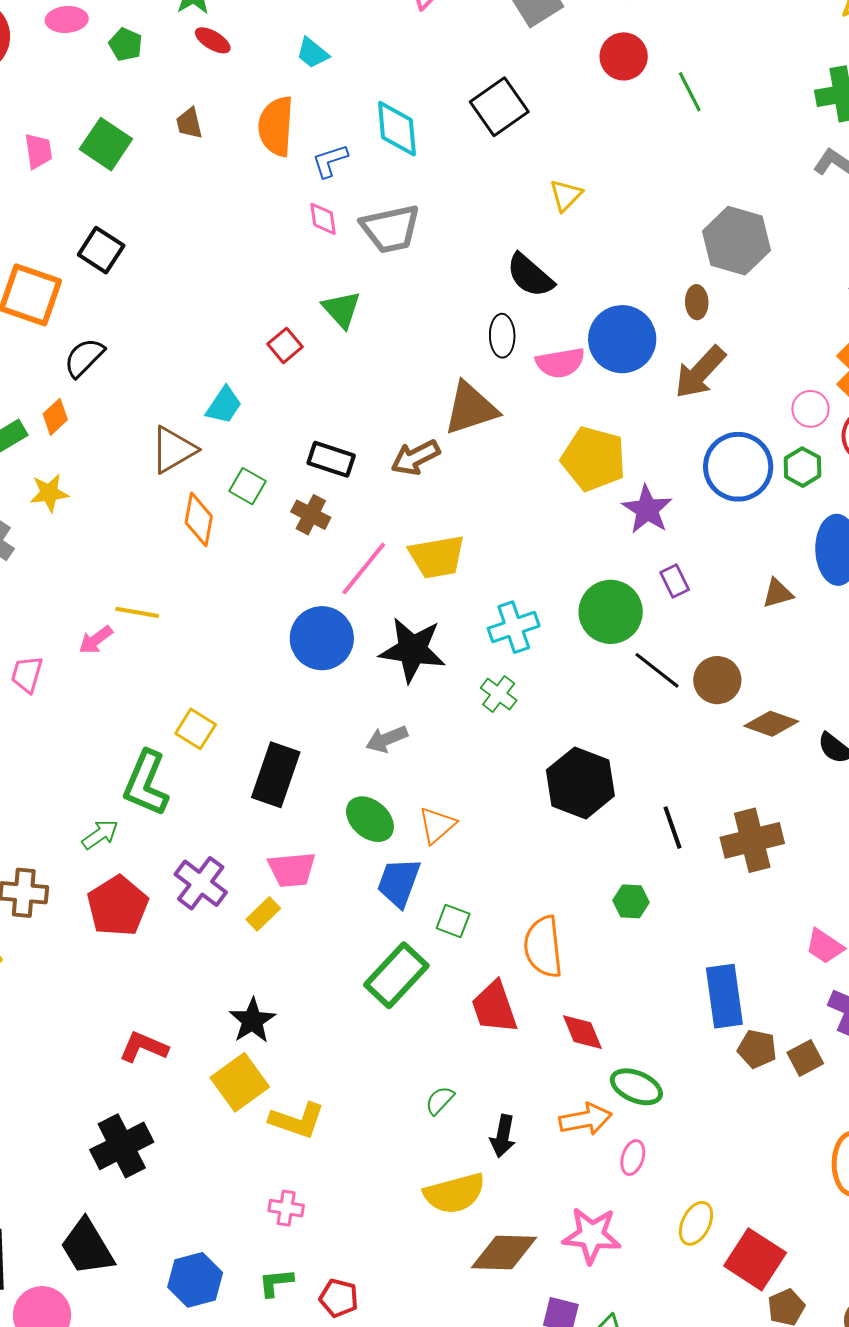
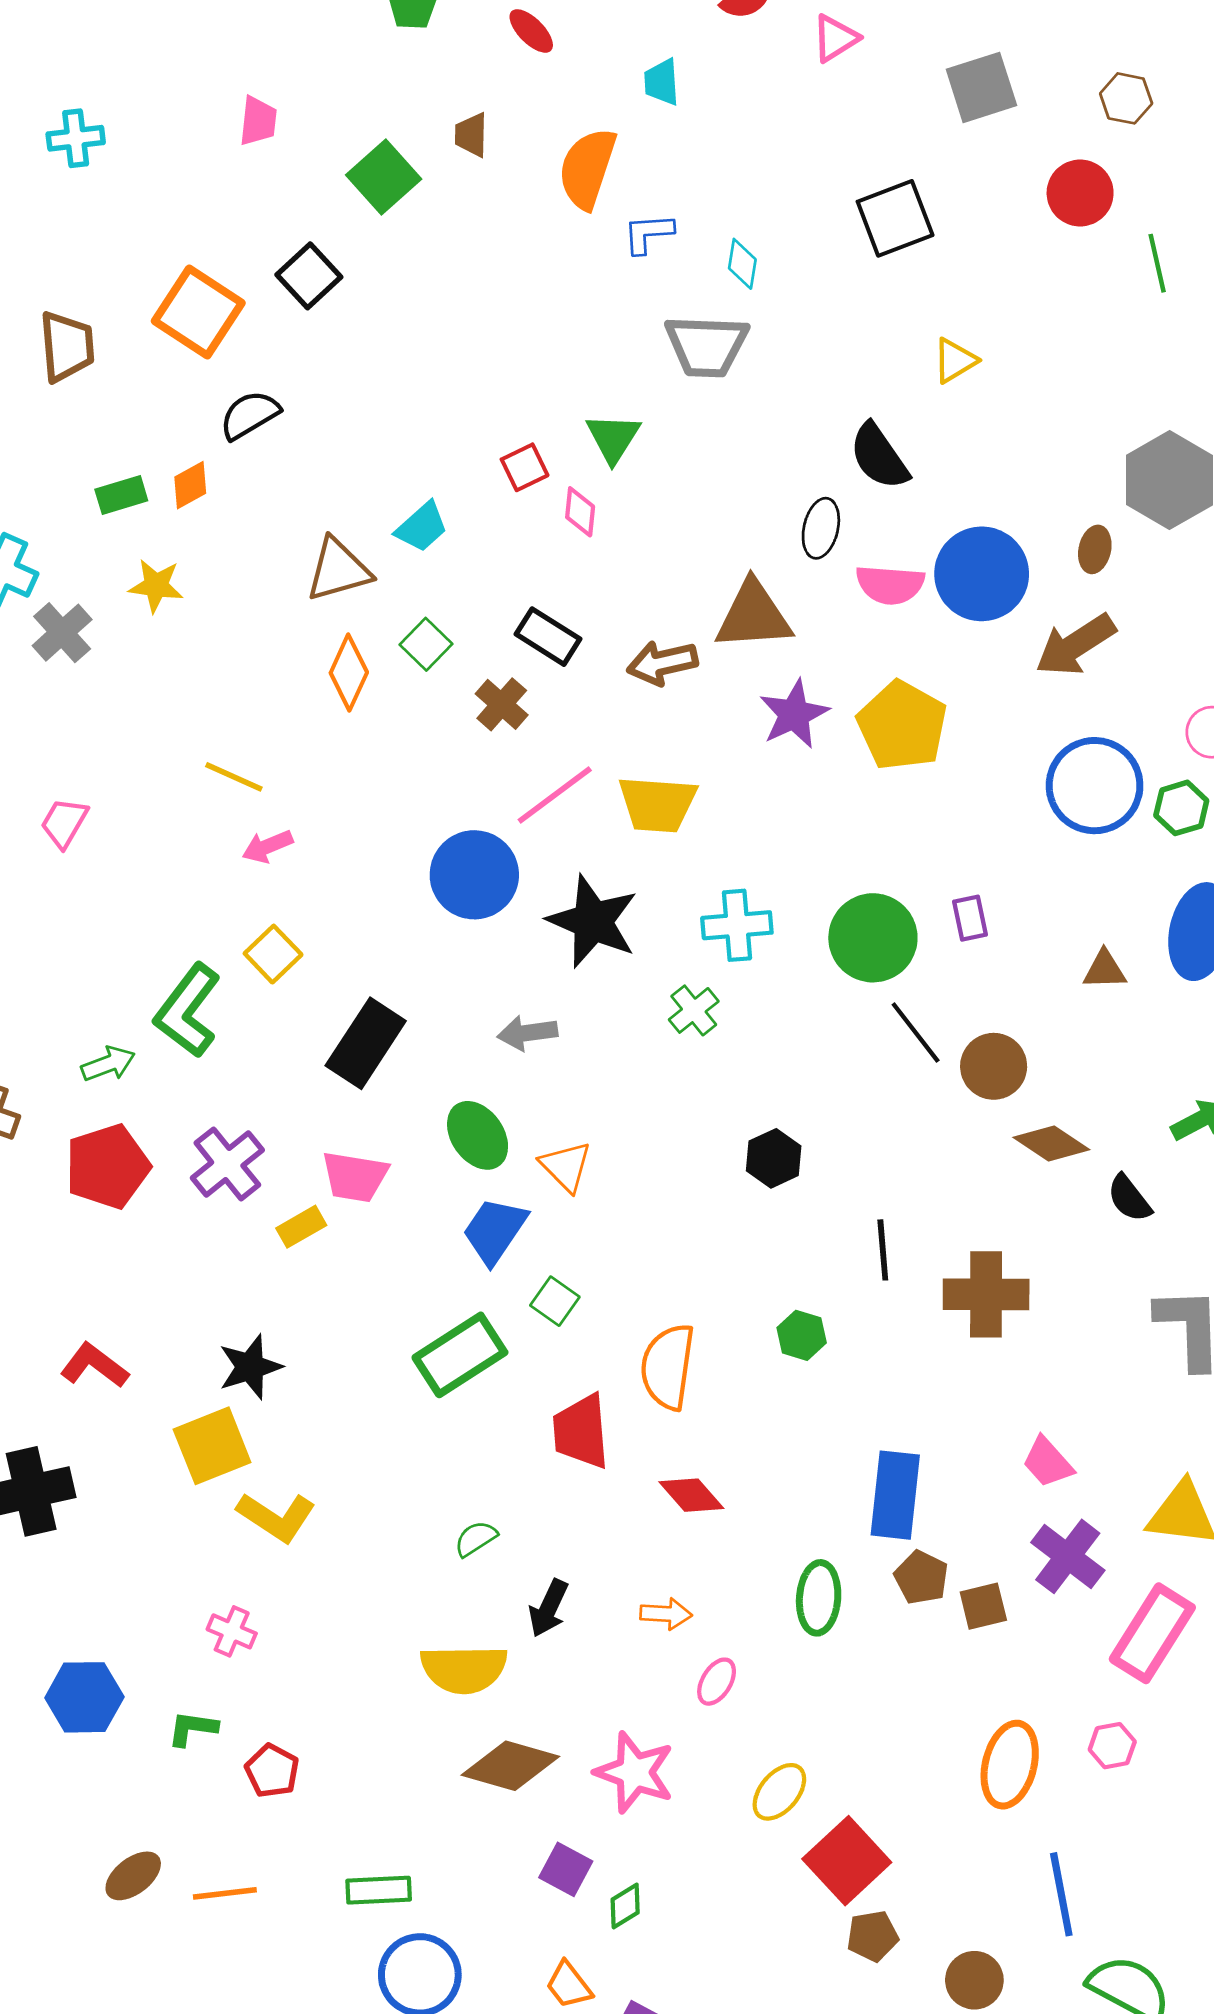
cyan trapezoid: (313, 53) -> (662, 82), turned 33
cyan diamond: (397, 129) -> (742, 264), moved, size x0.6
green square: (106, 144) -> (384, 177), moved
pink diamond: (323, 219) -> (580, 512), moved
purple star: (647, 509) -> (794, 714), moved
pink arrow: (96, 640) -> (267, 846), moved
black hexagon: (580, 783) -> (774, 1158), size x0.6
orange triangle: (437, 825) -> (566, 1166), turned -48
red diamond: (582, 1032) -> (691, 1495), turned -33
green ellipse: (636, 1087) -> (819, 1598), moved, turned 57
orange arrow: (586, 1119) -> (666, 1614), size x0.7

